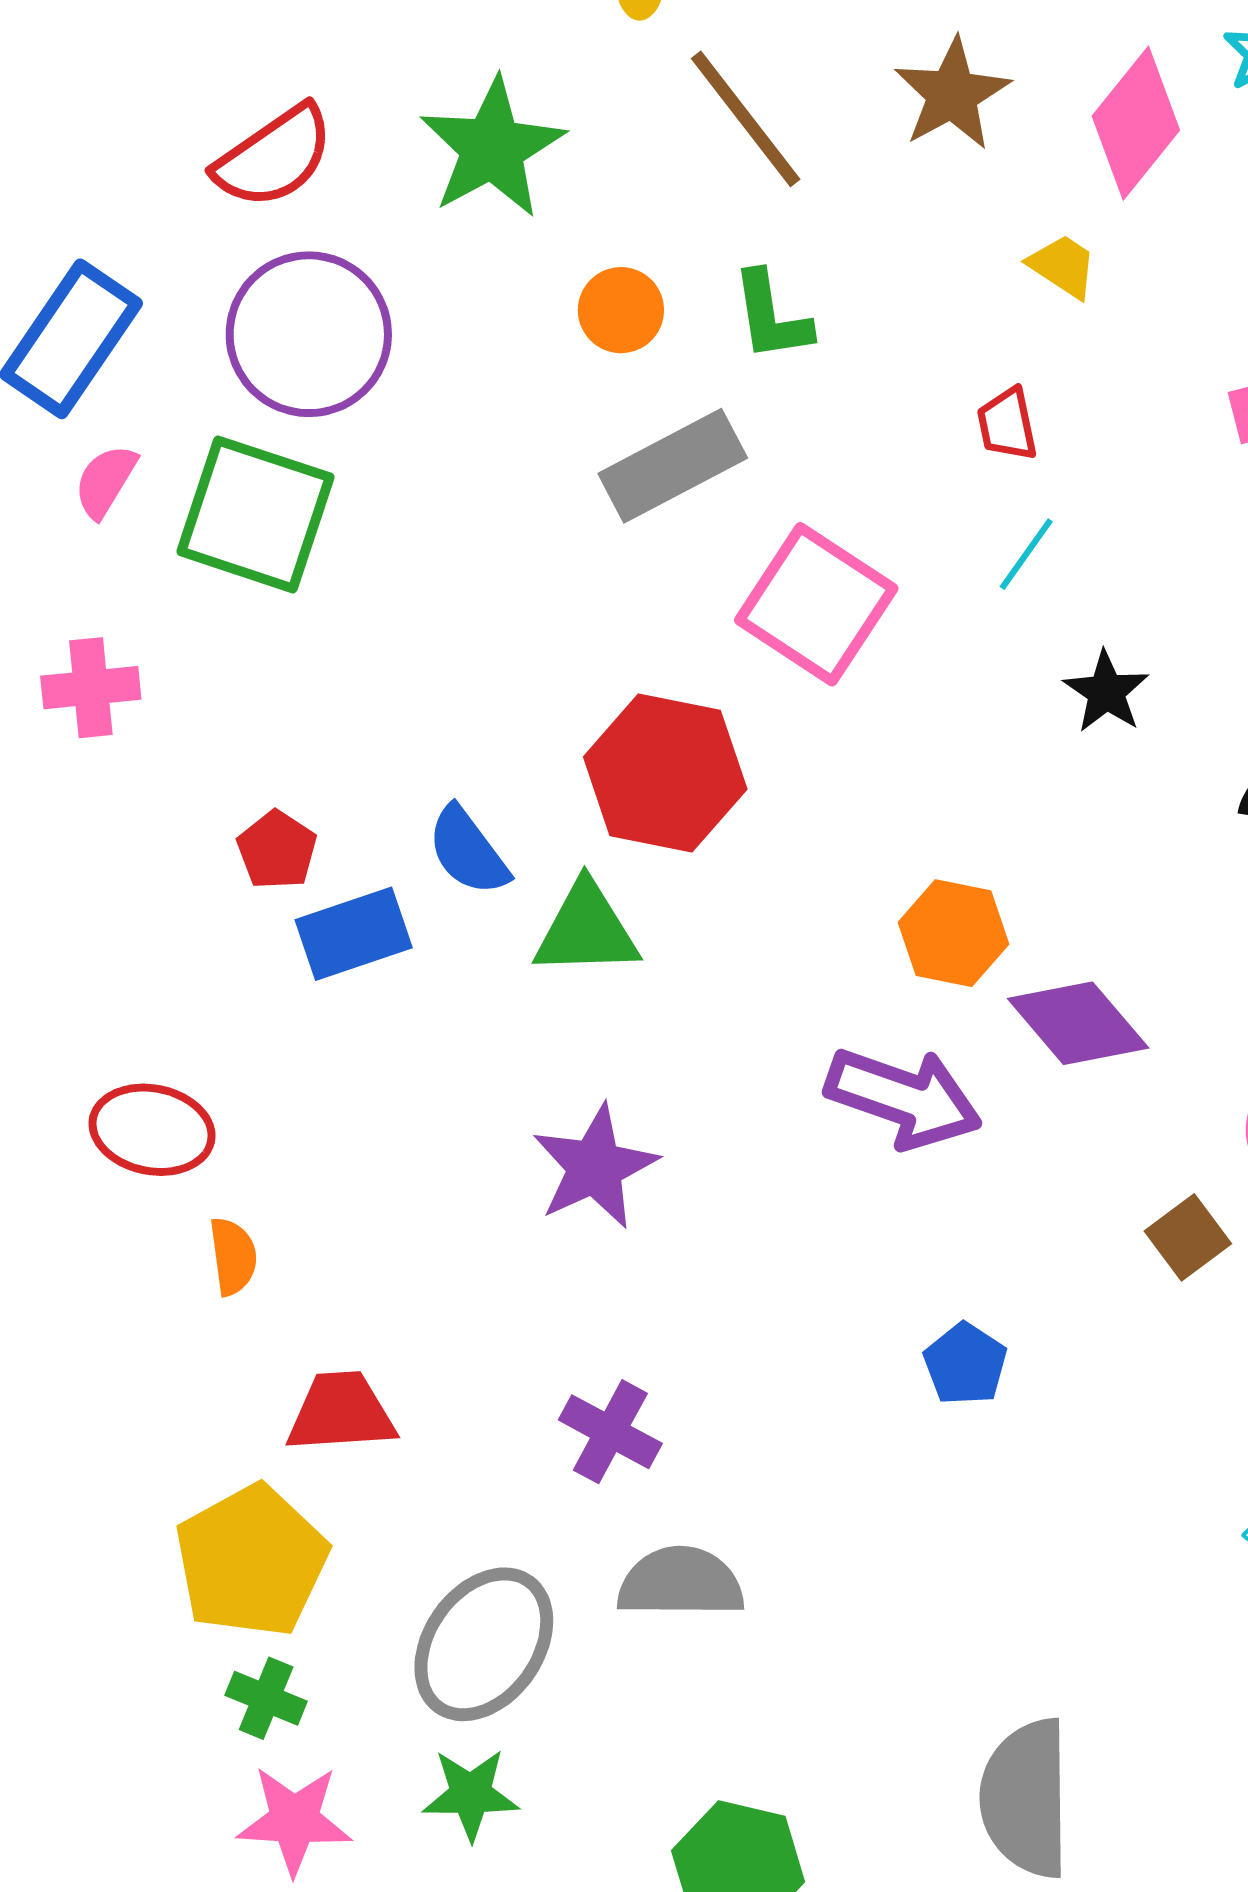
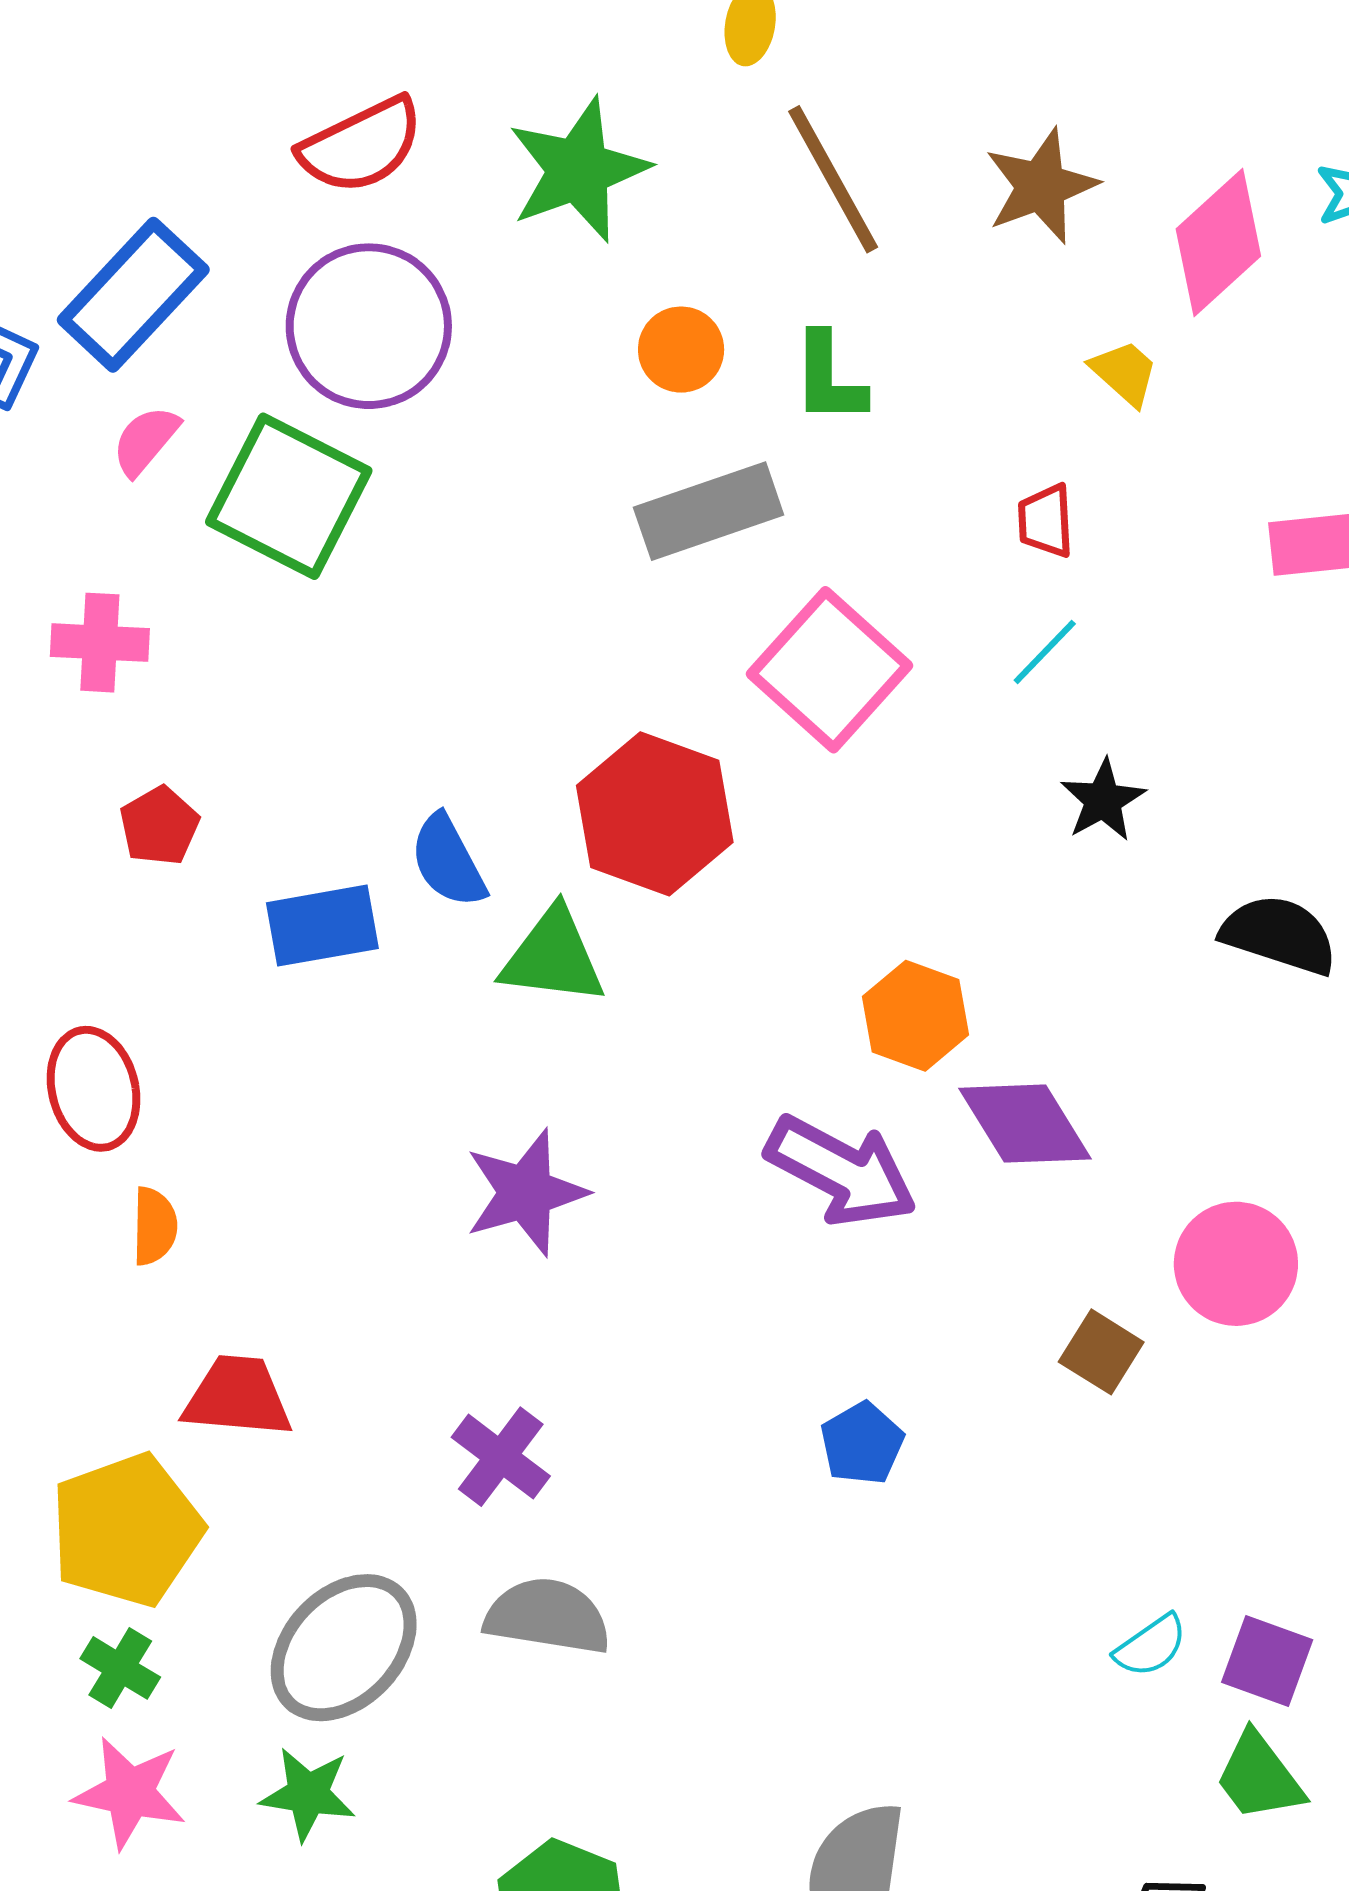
red pentagon: (277, 850) -> (159, 826), moved
red ellipse: (152, 1130) -> (94, 1089), turned 56
brown square: (1188, 1237) -> (1101, 1352), turned -30

